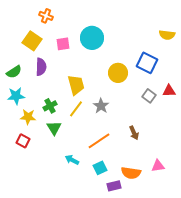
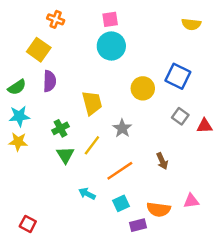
yellow semicircle: (167, 35) -> (191, 24), moved
pink square: (63, 44) -> (110, 19), moved
red triangle: (169, 91) -> (205, 126), moved
yellow line: (76, 109) -> (92, 145), moved
yellow star: (28, 117) -> (18, 142), moved
red square: (23, 141) -> (28, 224), moved

